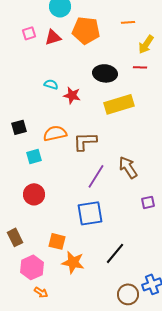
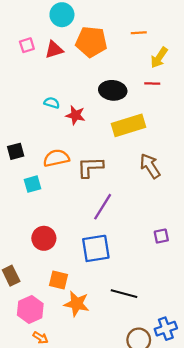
brown arrow: (128, 167) -> (150, 166), moved
red circle: (34, 194) -> (44, 238), moved
black line: (115, 253) -> (124, 294), turned 65

